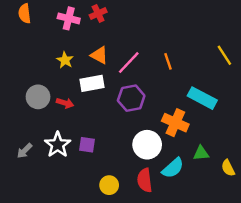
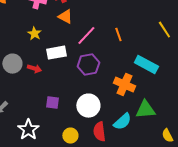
orange triangle: (99, 55) -> (65, 17), moved
white star: (58, 145) -> (28, 130), moved
white circle: (147, 145) -> (88, 106), moved
green triangle: (201, 153) -> (145, 110), size x1.5
yellow semicircle: (228, 168) -> (167, 136), moved

